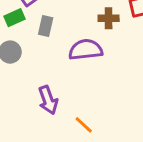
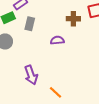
purple semicircle: (86, 50) -> (57, 40), size x0.6

